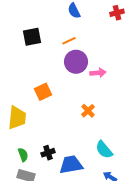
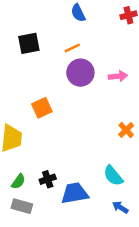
pink arrow: (98, 73) -> (118, 76), moved
orange cross: (88, 111) -> (126, 130), moved
green semicircle: (23, 155) -> (18, 182), turned 56

